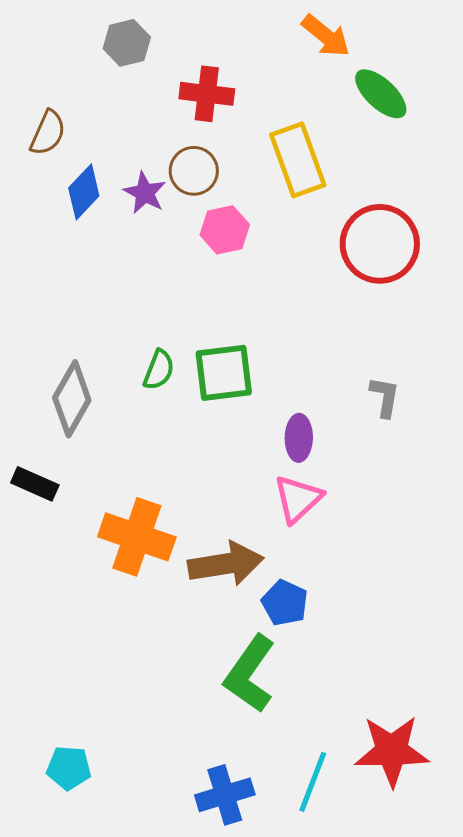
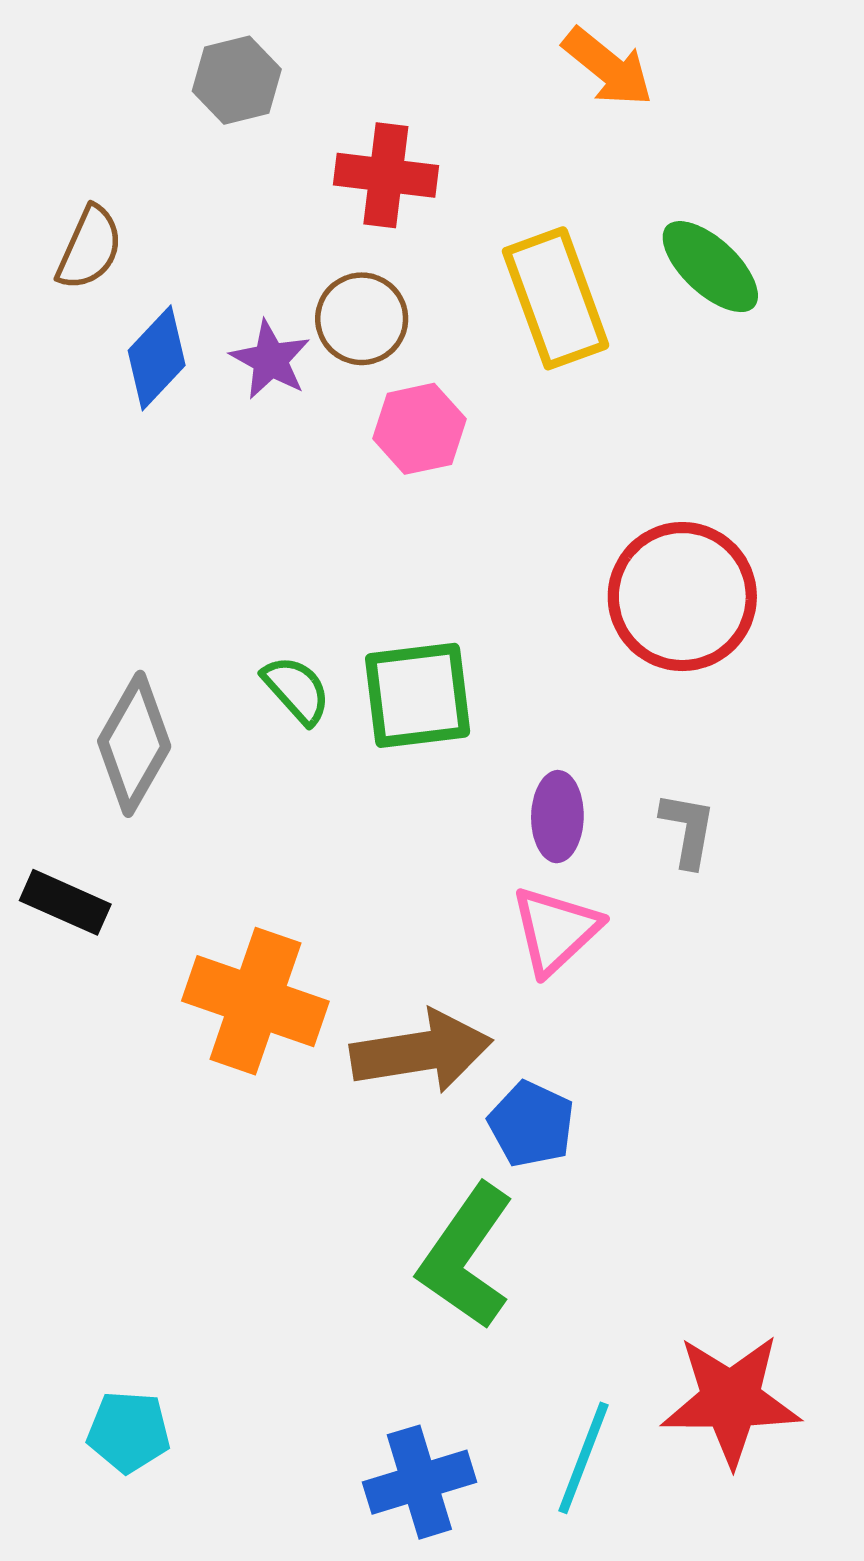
green ellipse: (381, 94) -> (710, 267), moved
red circle: (380, 244) -> (682, 597), moved
green semicircle: (159, 370) -> (296, 690), turned -63
gray L-shape: (385, 397) -> (688, 830), moved

